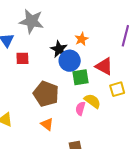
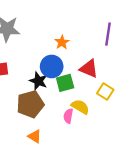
black star: (59, 49) -> (38, 81), moved
yellow square: (117, 89) -> (105, 91), turned -35
brown pentagon: (46, 94) -> (30, 104), turned -30

